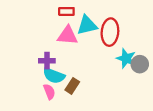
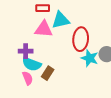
red ellipse: (110, 32) -> (81, 39), moved
cyan star: (126, 58) -> (90, 58), moved

